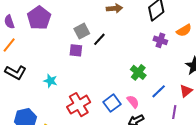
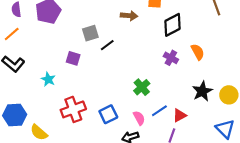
orange semicircle: (184, 30) -> (198, 52), turned -98
purple square: (76, 50) -> (73, 58), moved
red triangle: (186, 91) -> (180, 115), moved
pink semicircle: (133, 102) -> (139, 118), moved

